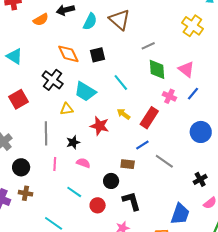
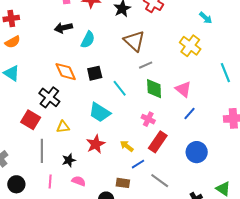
orange semicircle: (41, 20) -> (13, 42), moved
brown triangle: (120, 20) -> (134, 41), moved
cyan line: (121, 82) -> (120, 88), moved
cyan trapezoid: (85, 92) -> (100, 112), moved
pink cross: (169, 96) -> (148, 119), moved
red square: (19, 99) -> (31, 120), moved, turned -30
yellow arrow: (123, 114) -> (127, 146), moved
red rectangle: (149, 118) -> (158, 142), moved
red star: (100, 126) -> (96, 144), turned 30

